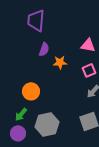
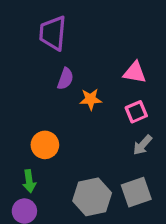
green arrow: (21, 114) -> (29, 181), turned -48
gray hexagon: (47, 124) -> (92, 197), moved

